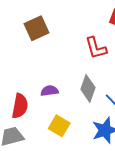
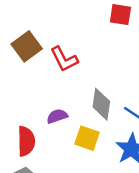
red L-shape: (96, 48) -> (64, 59), moved
yellow square: (59, 126) -> (87, 138), moved

